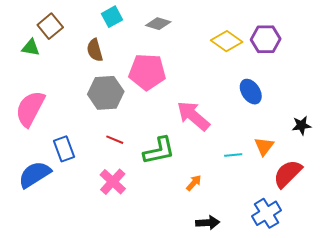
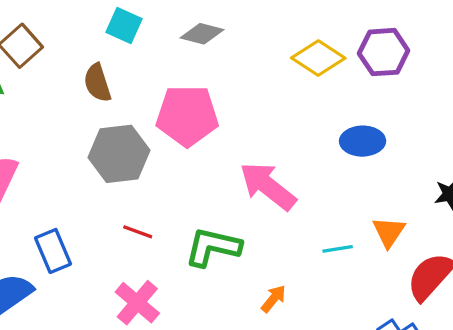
cyan square: (112, 17) -> (124, 25), turned -35
blue ellipse: (251, 92) -> (363, 141), turned -55
green L-shape: (159, 151) -> (213, 247), turned -152

